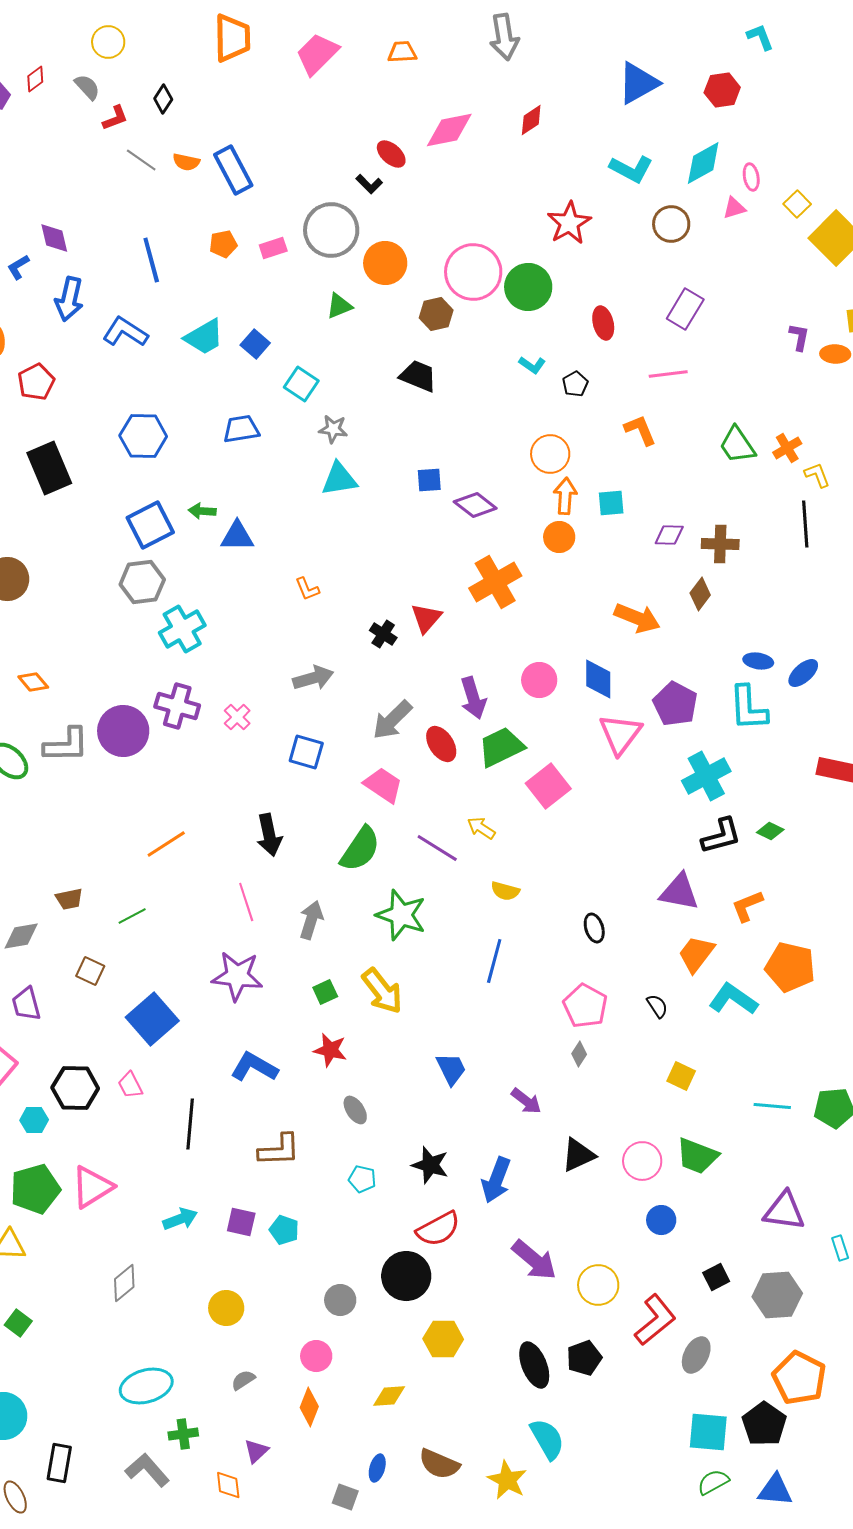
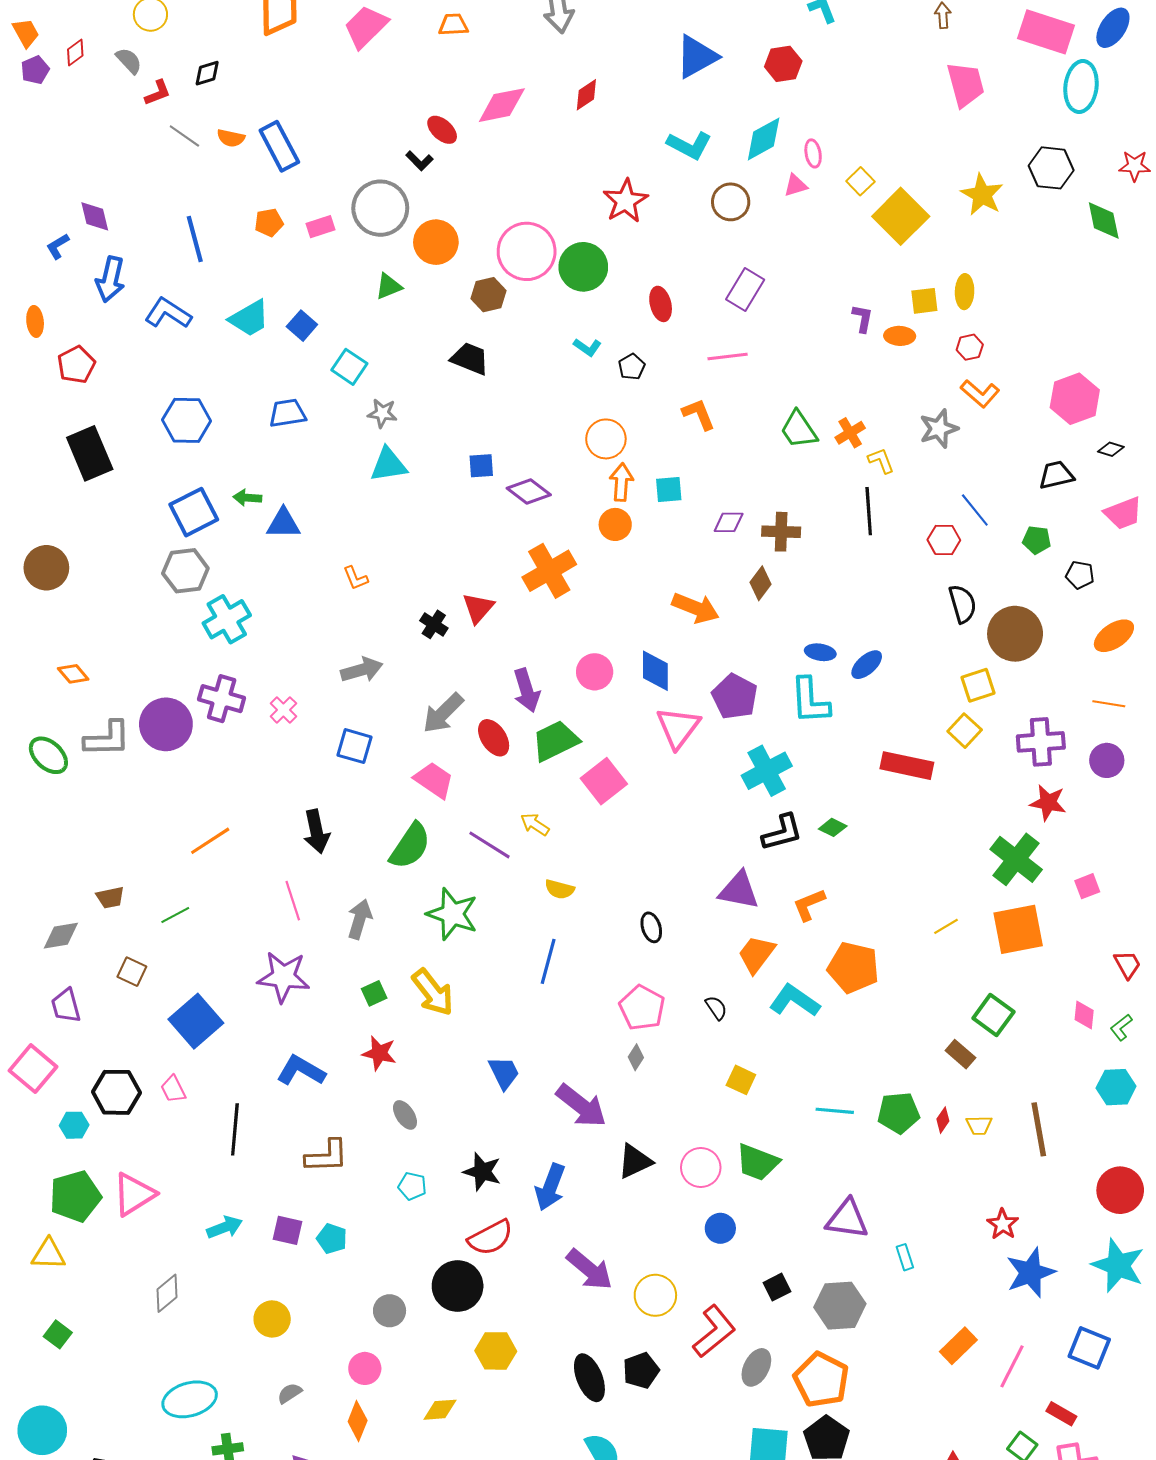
black diamond: (163, 99) -> (207, 73), turned 40
purple arrow: (526, 1101) -> (581, 1106), size x1.6
orange pentagon: (799, 1378) -> (821, 1380), moved

